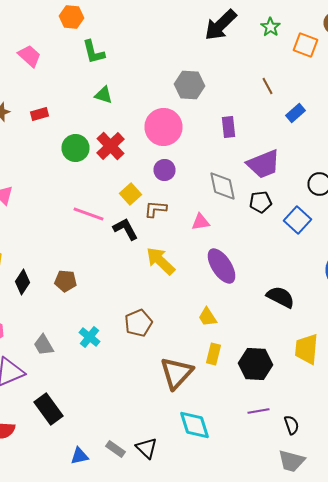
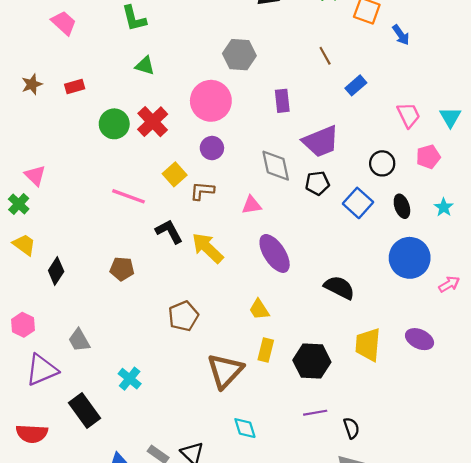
black L-shape: (126, 229) -> (169, 231), moved
brown pentagon: (66, 281) -> (122, 269), moved
cyan cross: (90, 337) -> (130, 379), moved
cyan diamond: (194, 425) -> (245, 428), size x0.7

